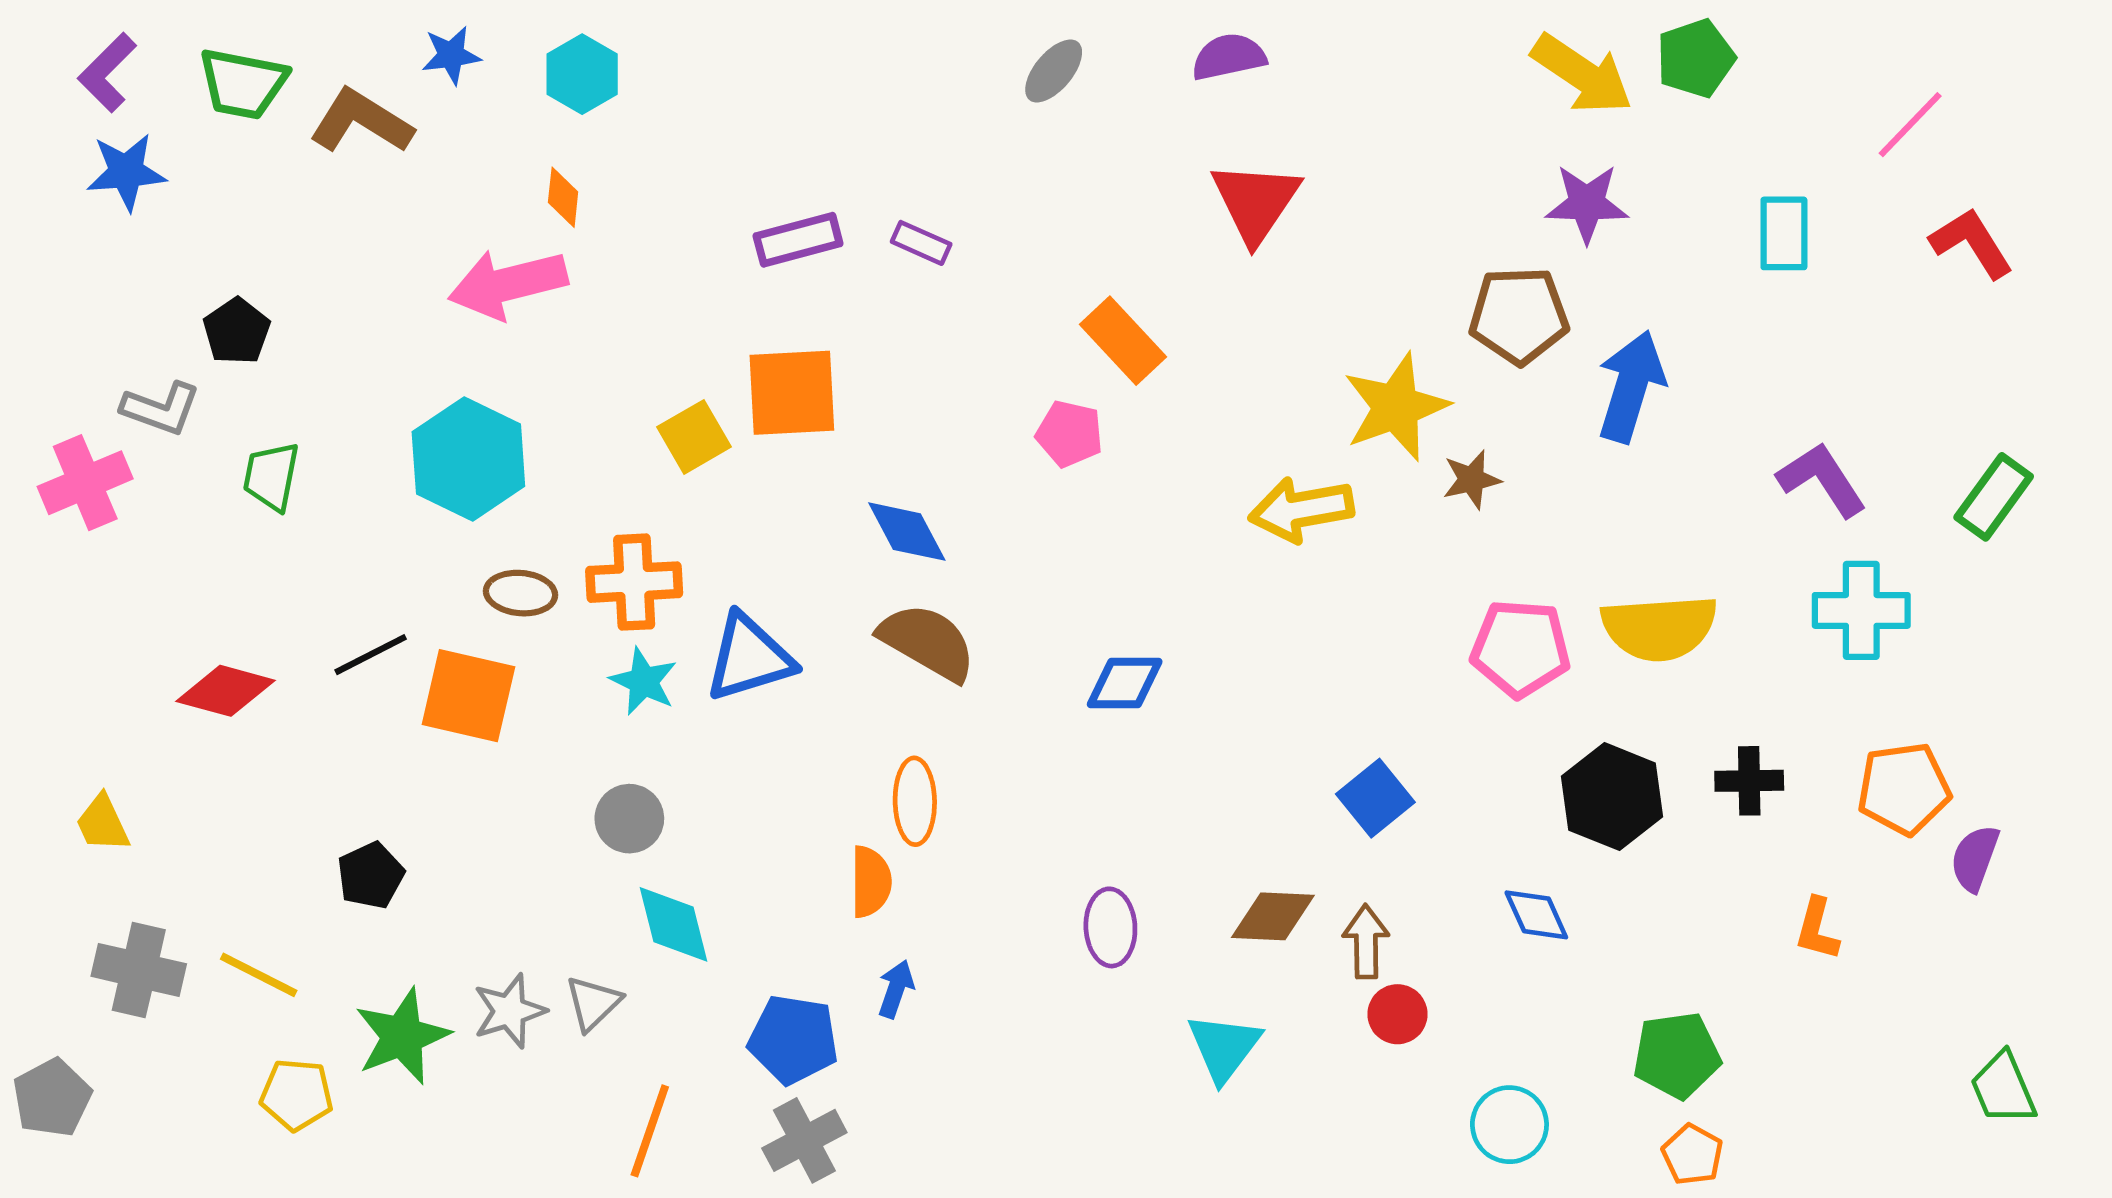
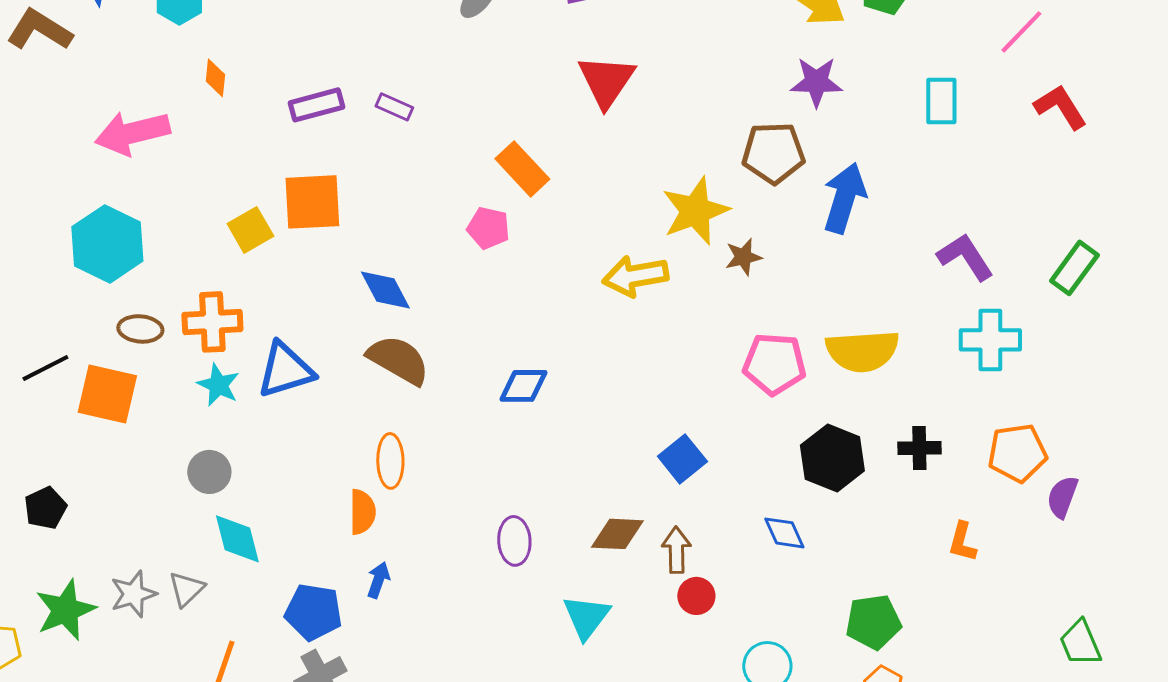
orange diamond: (563, 197) -> (215, 78), moved

